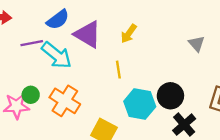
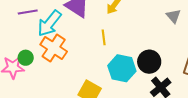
cyan arrow: (57, 55) -> (49, 23), turned 88
orange cross: (65, 101) -> (54, 48), moved

